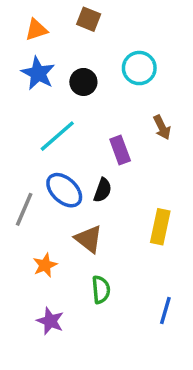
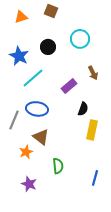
blue star: (38, 73) -> (19, 56), moved
purple rectangle: (120, 150) -> (69, 86), turned 70
blue ellipse: (64, 190) -> (37, 109), turned -35
black semicircle: (103, 190) -> (83, 109), moved
brown triangle: (89, 239) -> (41, 137), moved

